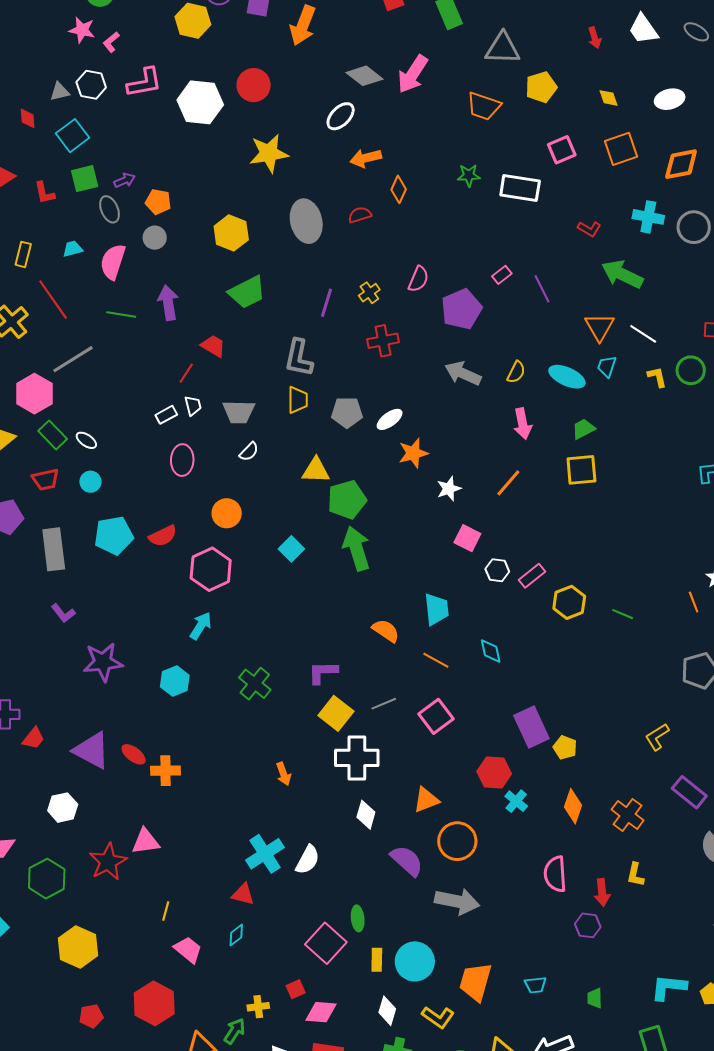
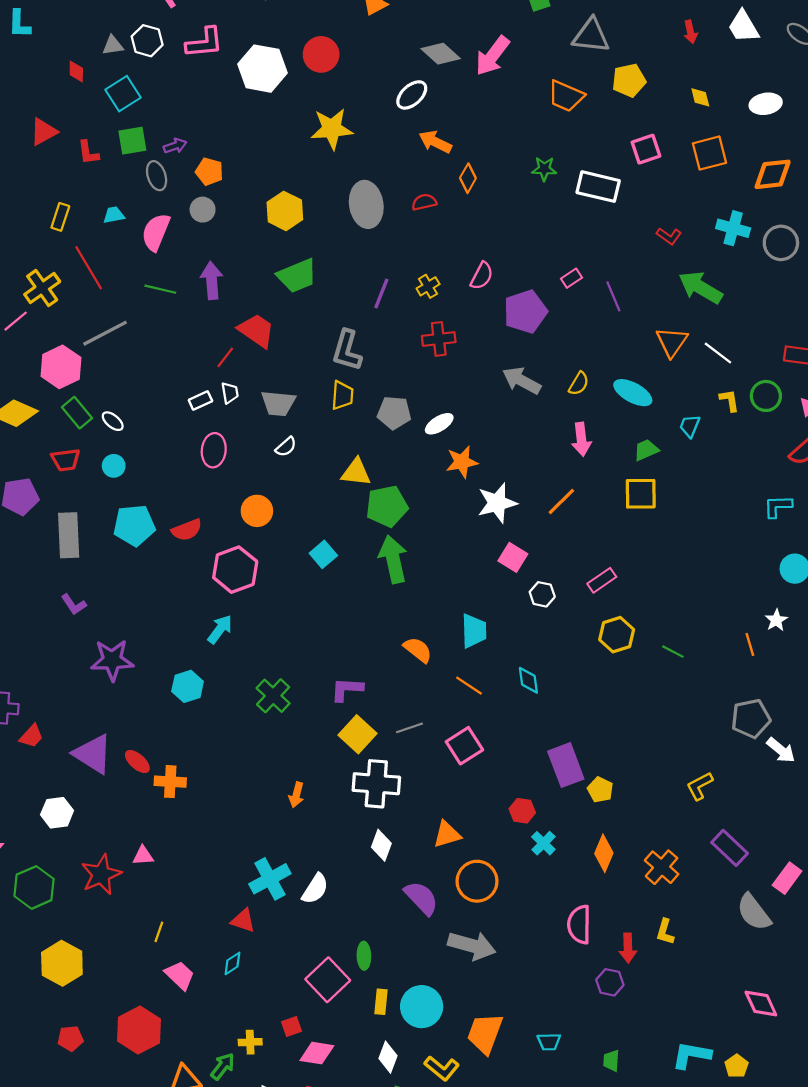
orange arrow: (366, 158) -> (435, 142), turned 36
red trapezoid: (213, 346) -> (256, 331), size x1.4
cyan trapezoid: (607, 366) -> (690, 426), moved
white star: (449, 489) -> (497, 503), size x1.5
pink rectangle: (532, 576) -> (602, 580), moved
red hexagon: (494, 773) -> (522, 811), size x0.7
orange arrow: (284, 774) -> (296, 795), turned 30
pink triangle: (146, 841) -> (143, 856), size x0.7

